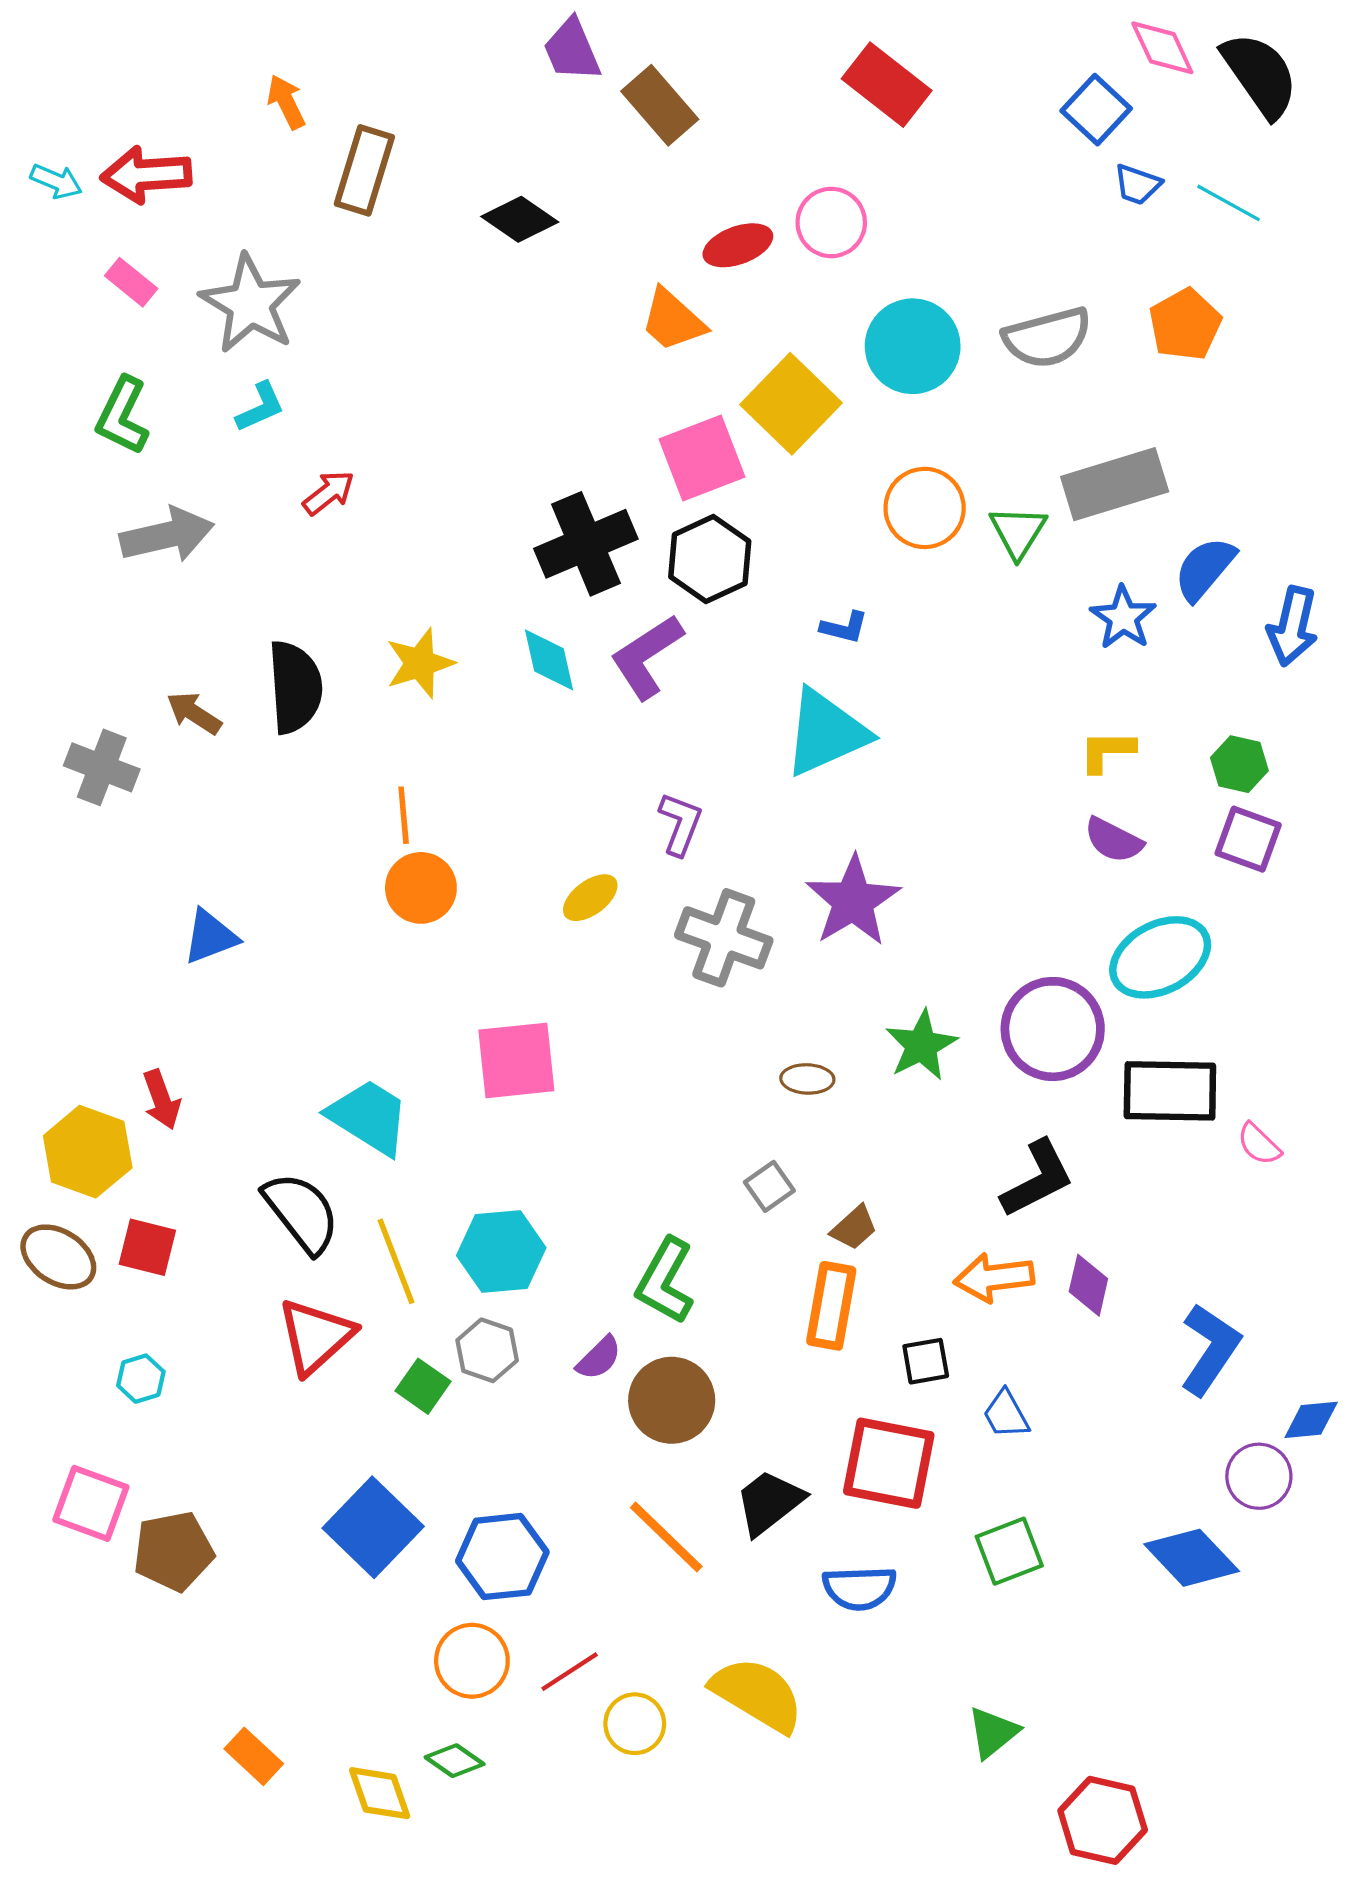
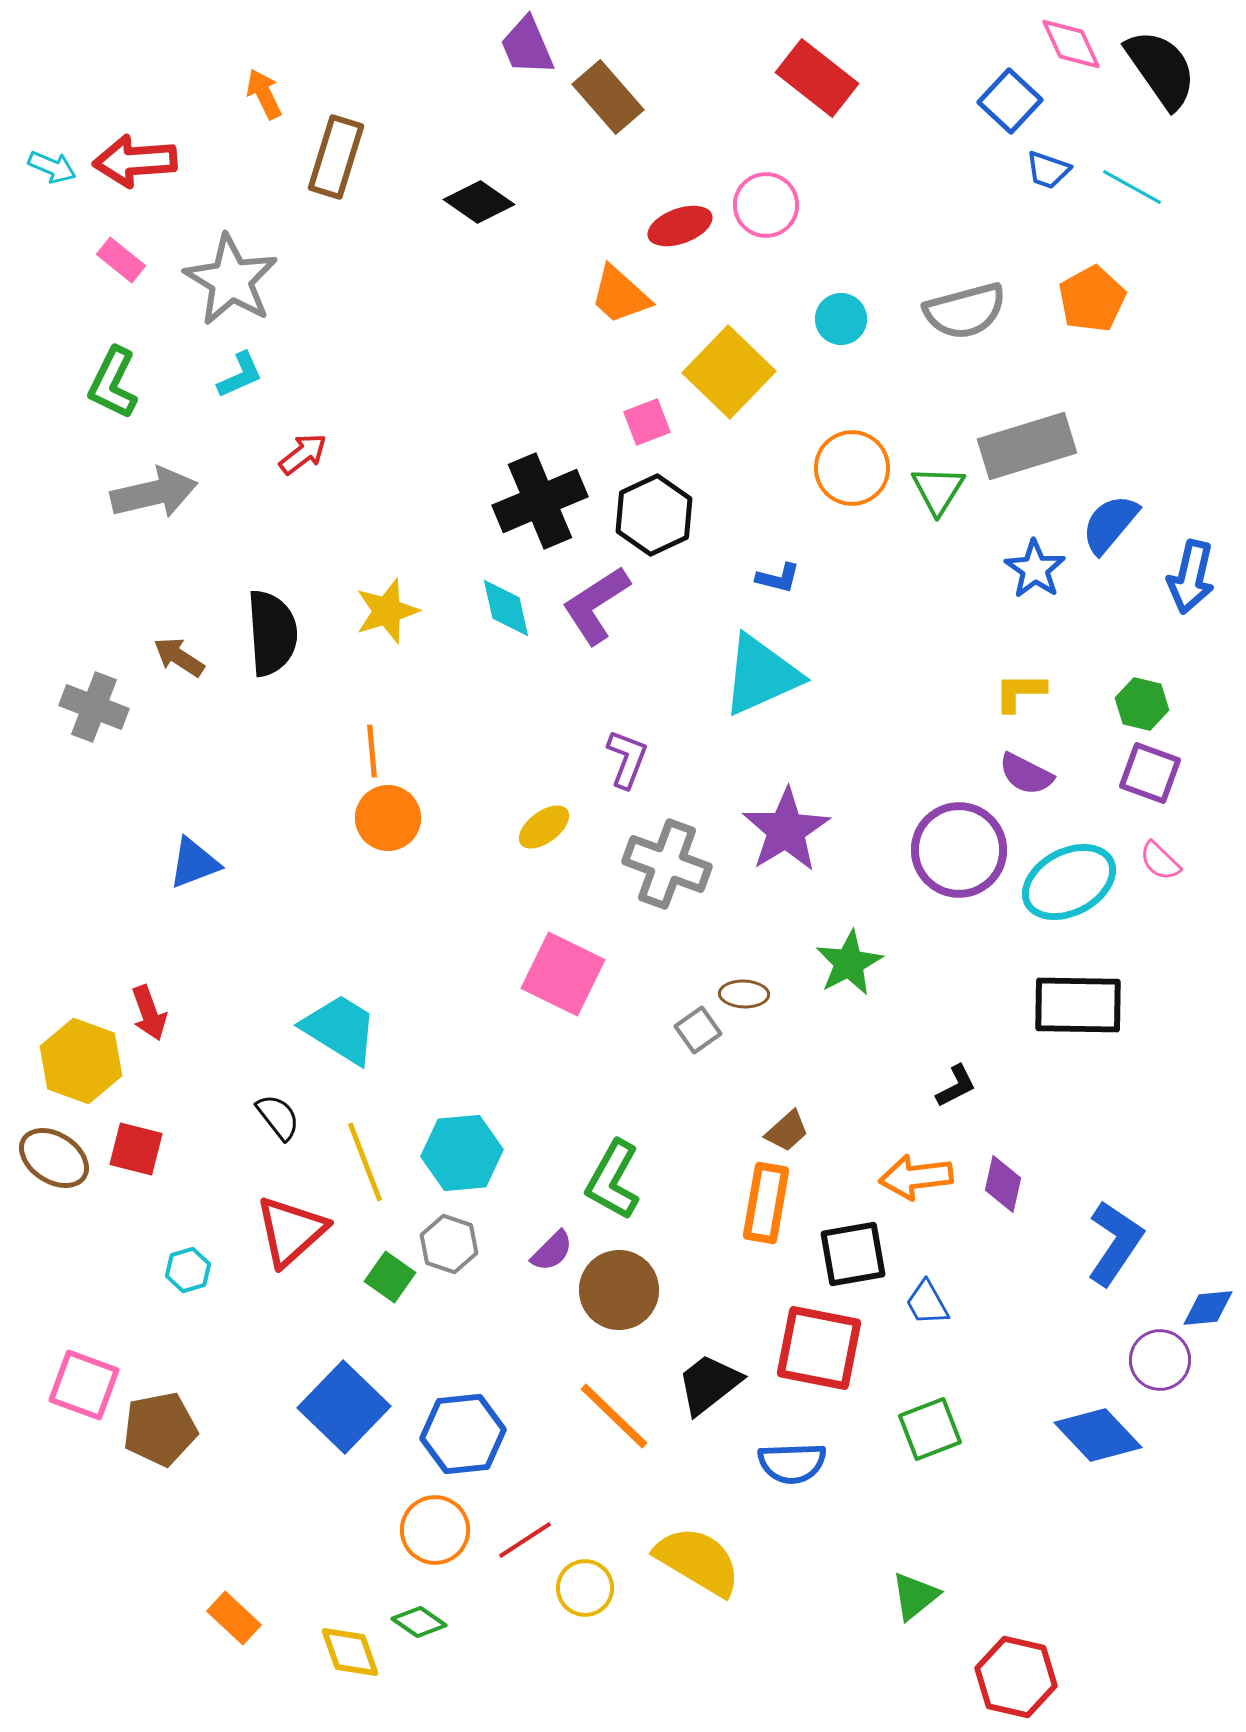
cyan circle: (913, 346) -> (841, 319), size x0.6
pink square: (702, 458) -> (647, 422), size x0.6
purple circle: (1053, 1029) -> (959, 850), moved
pink square: (516, 1060) -> (563, 974), moved, turned 32
pink semicircle: (1259, 1144) -> (1160, 861), moved
black L-shape: (1037, 1179) -> (956, 1086), size x0.6
gray square: (769, 1186) -> (698, 1030), moved
black semicircle: (302, 1212) -> (278, 1117), size x0.6
black square: (926, 1361) -> (853, 1254), size x1.5
cyan hexagon: (141, 1379) -> (188, 1270), moved

